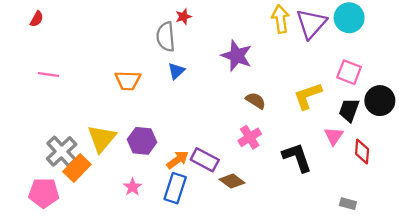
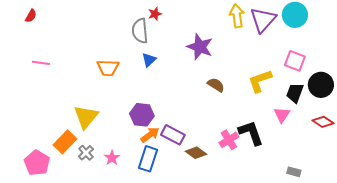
pink cross: (250, 137) -> (229, 140), moved
purple hexagon: (142, 141) -> (142, 115), moved
gray cross: (62, 151) -> (86, 153), moved, size x0.6
red diamond: (362, 151) -> (323, 122), moved, turned -60
pink pentagon: (44, 193) -> (37, 163), turned 30

